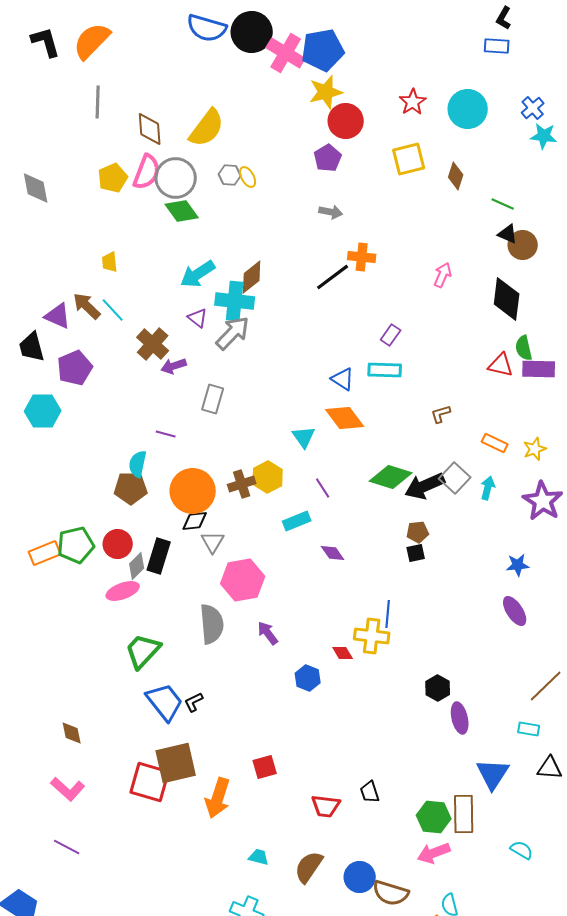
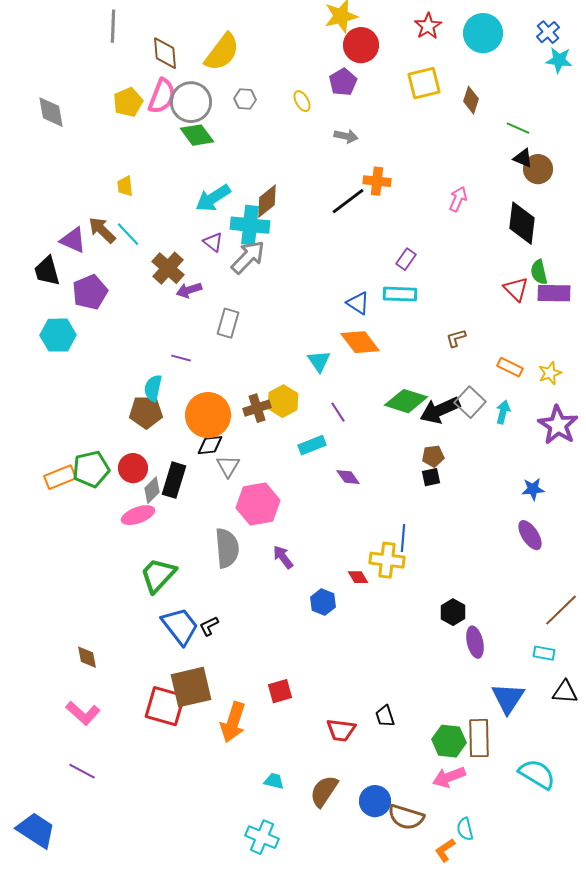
yellow ellipse: (248, 177) -> (302, 101), moved
red triangle: (501, 365) -> (516, 289), turned 32
cyan semicircle: (522, 850) -> (537, 774), size x1.6

